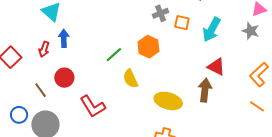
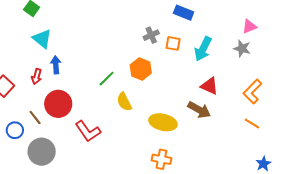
red circle: (64, 78) -> (58, 104), size x1.4
brown arrow: (205, 90) -> (199, 110), turned 115
blue circle: (19, 115) -> (15, 130), moved

